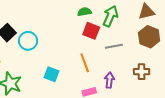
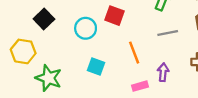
red square: (91, 31) -> (114, 16), moved
cyan circle: (28, 41) -> (86, 28), moved

